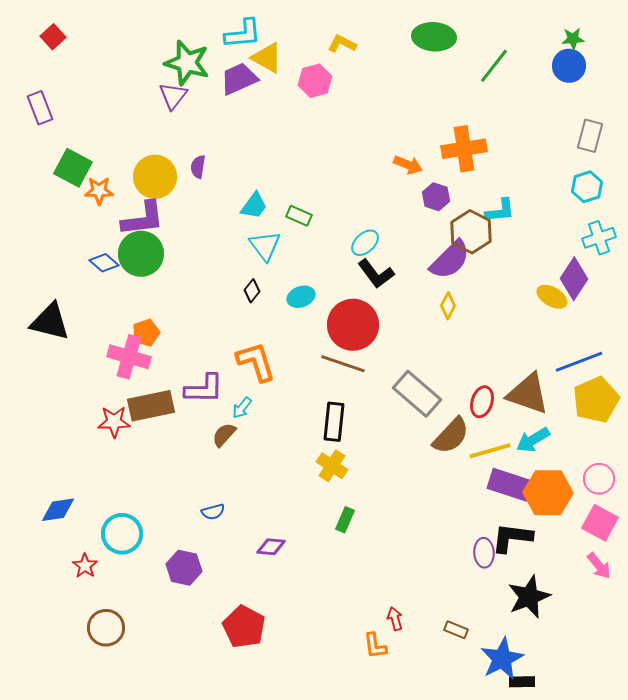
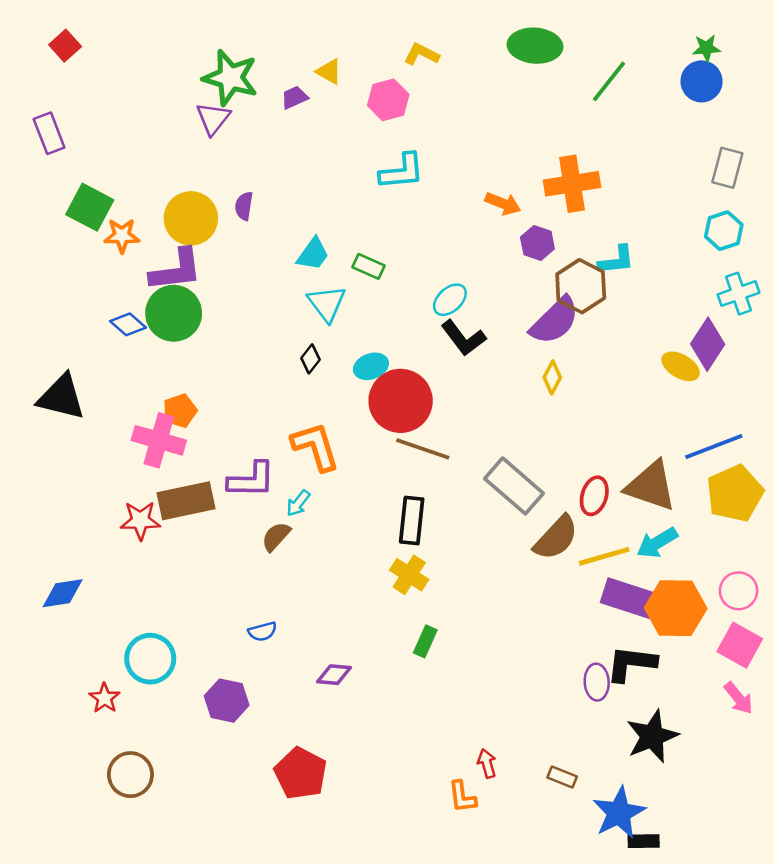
cyan L-shape: (243, 34) -> (402, 171), moved
yellow triangle: (267, 58) -> (329, 72), size x0.7
purple trapezoid: (239, 79) -> (294, 97), size x0.6
red circle: (353, 325) -> (401, 401), moved
blue diamond: (58, 510) -> (63, 593), moved

